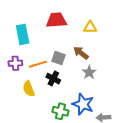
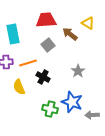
yellow triangle: (90, 27) -> (88, 23), moved, turned 32
brown arrow: (81, 53) -> (70, 34), moved
gray square: (58, 58) -> (48, 45), moved, turned 32

